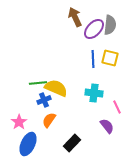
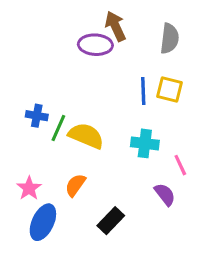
purple ellipse: (94, 29) -> (95, 45), moved, turned 50
green line: (38, 83) -> (58, 128), turned -60
blue cross: (44, 100) -> (37, 116), moved, turned 32

